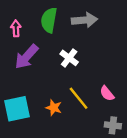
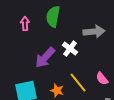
gray arrow: (84, 20) -> (94, 32), moved
purple arrow: (27, 57) -> (45, 58), moved

